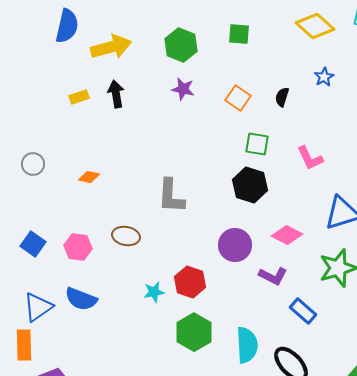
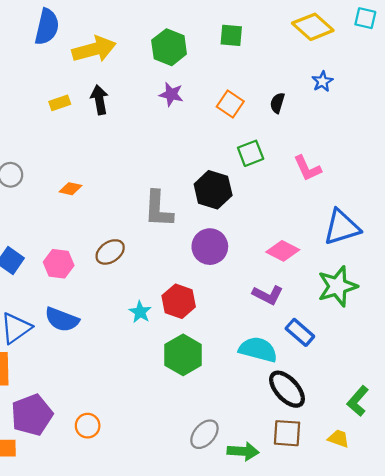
green square: (257, 144) -> (251, 153), turned -30
black hexagon: (250, 185) -> (213, 190), moved
brown ellipse: (126, 236) -> (110, 252), turned -44
purple circle: (235, 245) -> (210, 247), moved
cyan star: (154, 292) -> (140, 312), turned -30
cyan semicircle: (247, 345) -> (258, 350), moved, turned -72

